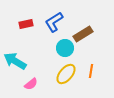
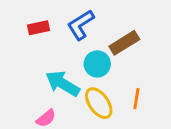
cyan arrow: (15, 61) -> (63, 84), moved
yellow ellipse: (66, 74) -> (99, 103), turned -75

